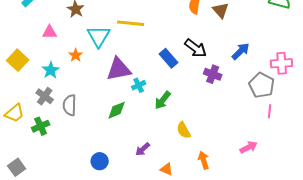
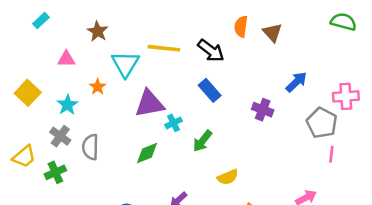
black arrow: (196, 48) -> (211, 51), moved
yellow semicircle: (184, 130) -> (228, 177), turned -84

